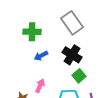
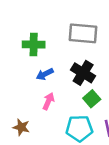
gray rectangle: (72, 23) -> (83, 33), turned -50
pink arrow: (40, 86) -> (48, 101), moved

